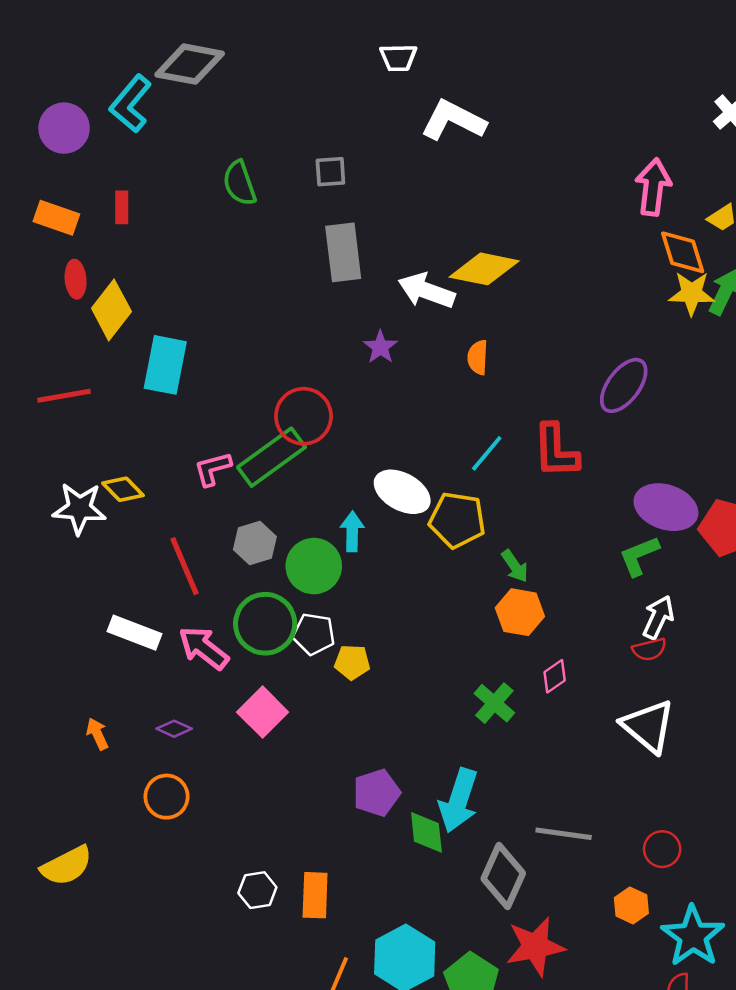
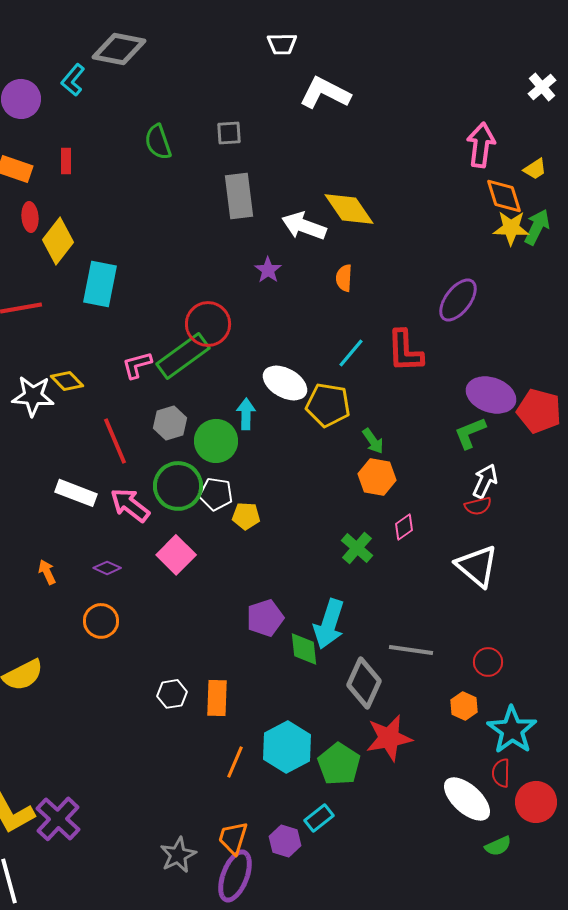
cyan L-shape: (131, 104) -> (73, 80), size x0.7
yellow diamond: (484, 269) -> (349, 209), turned 44

